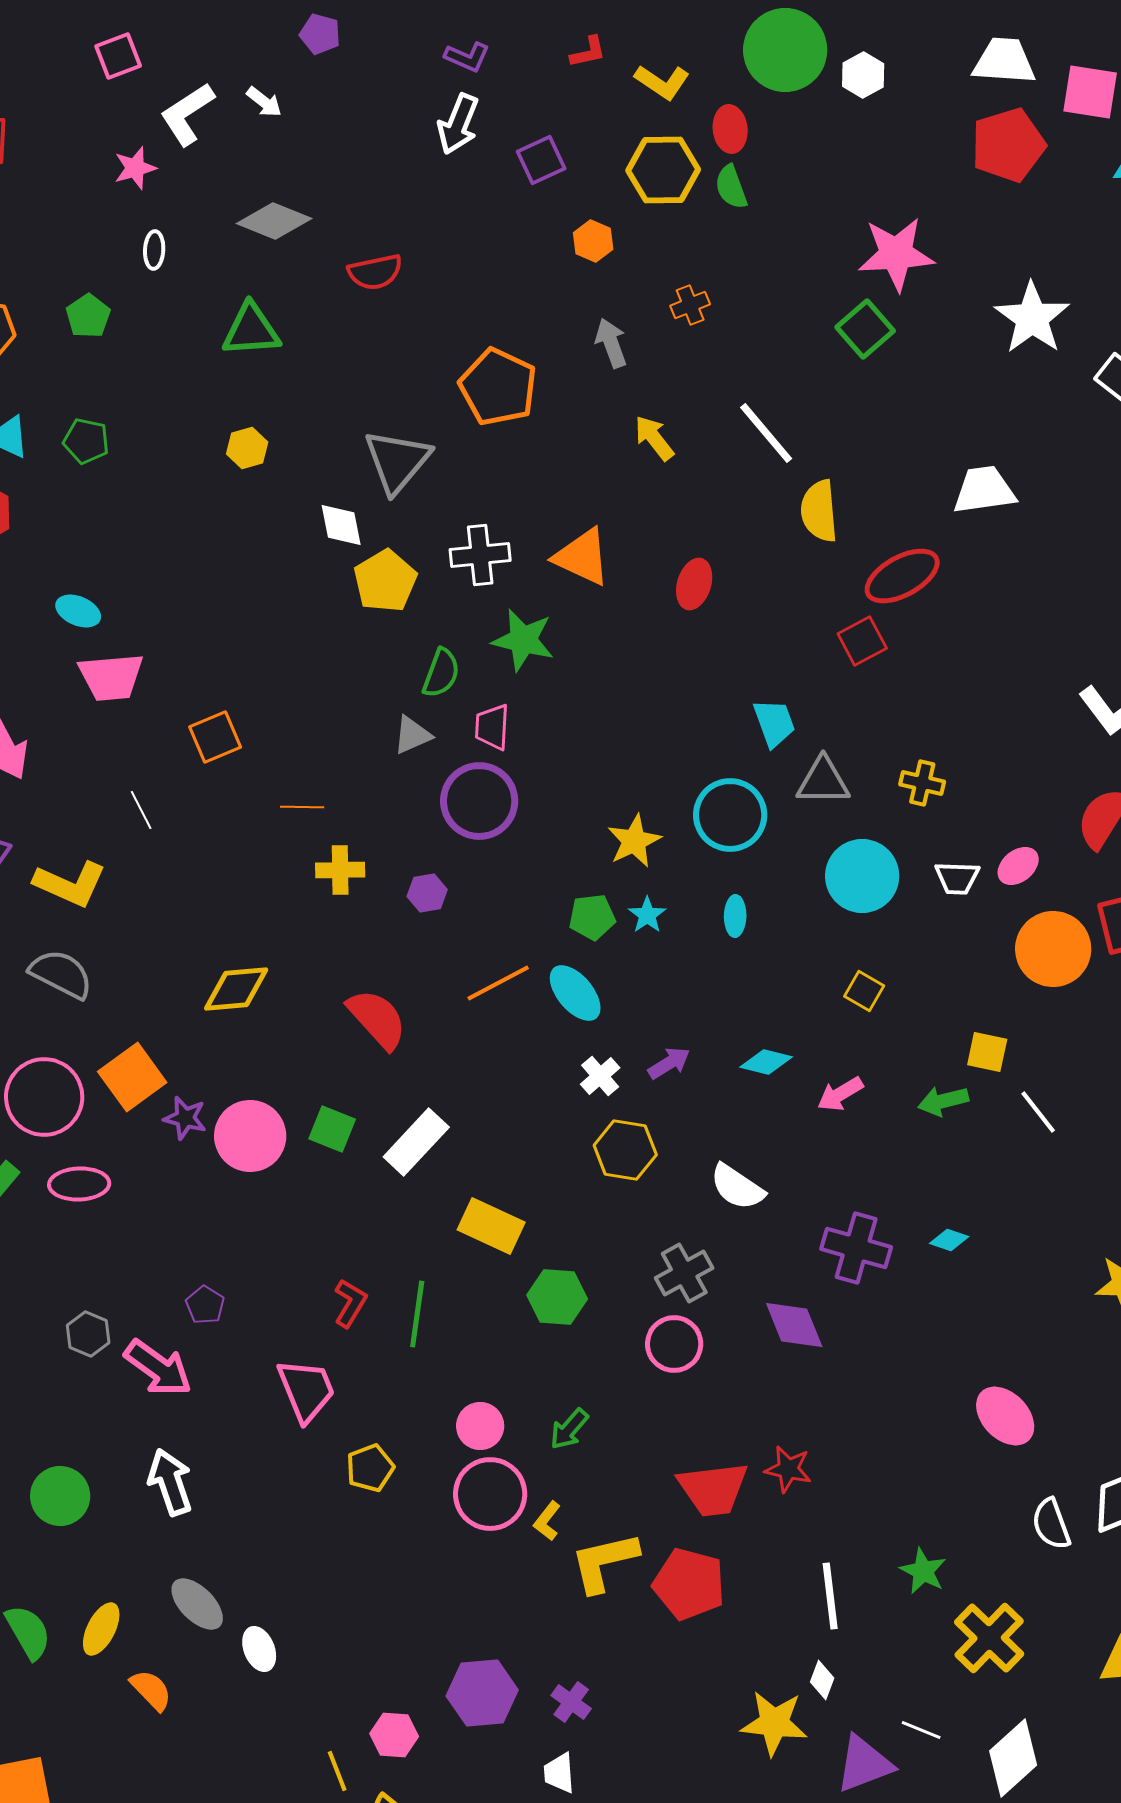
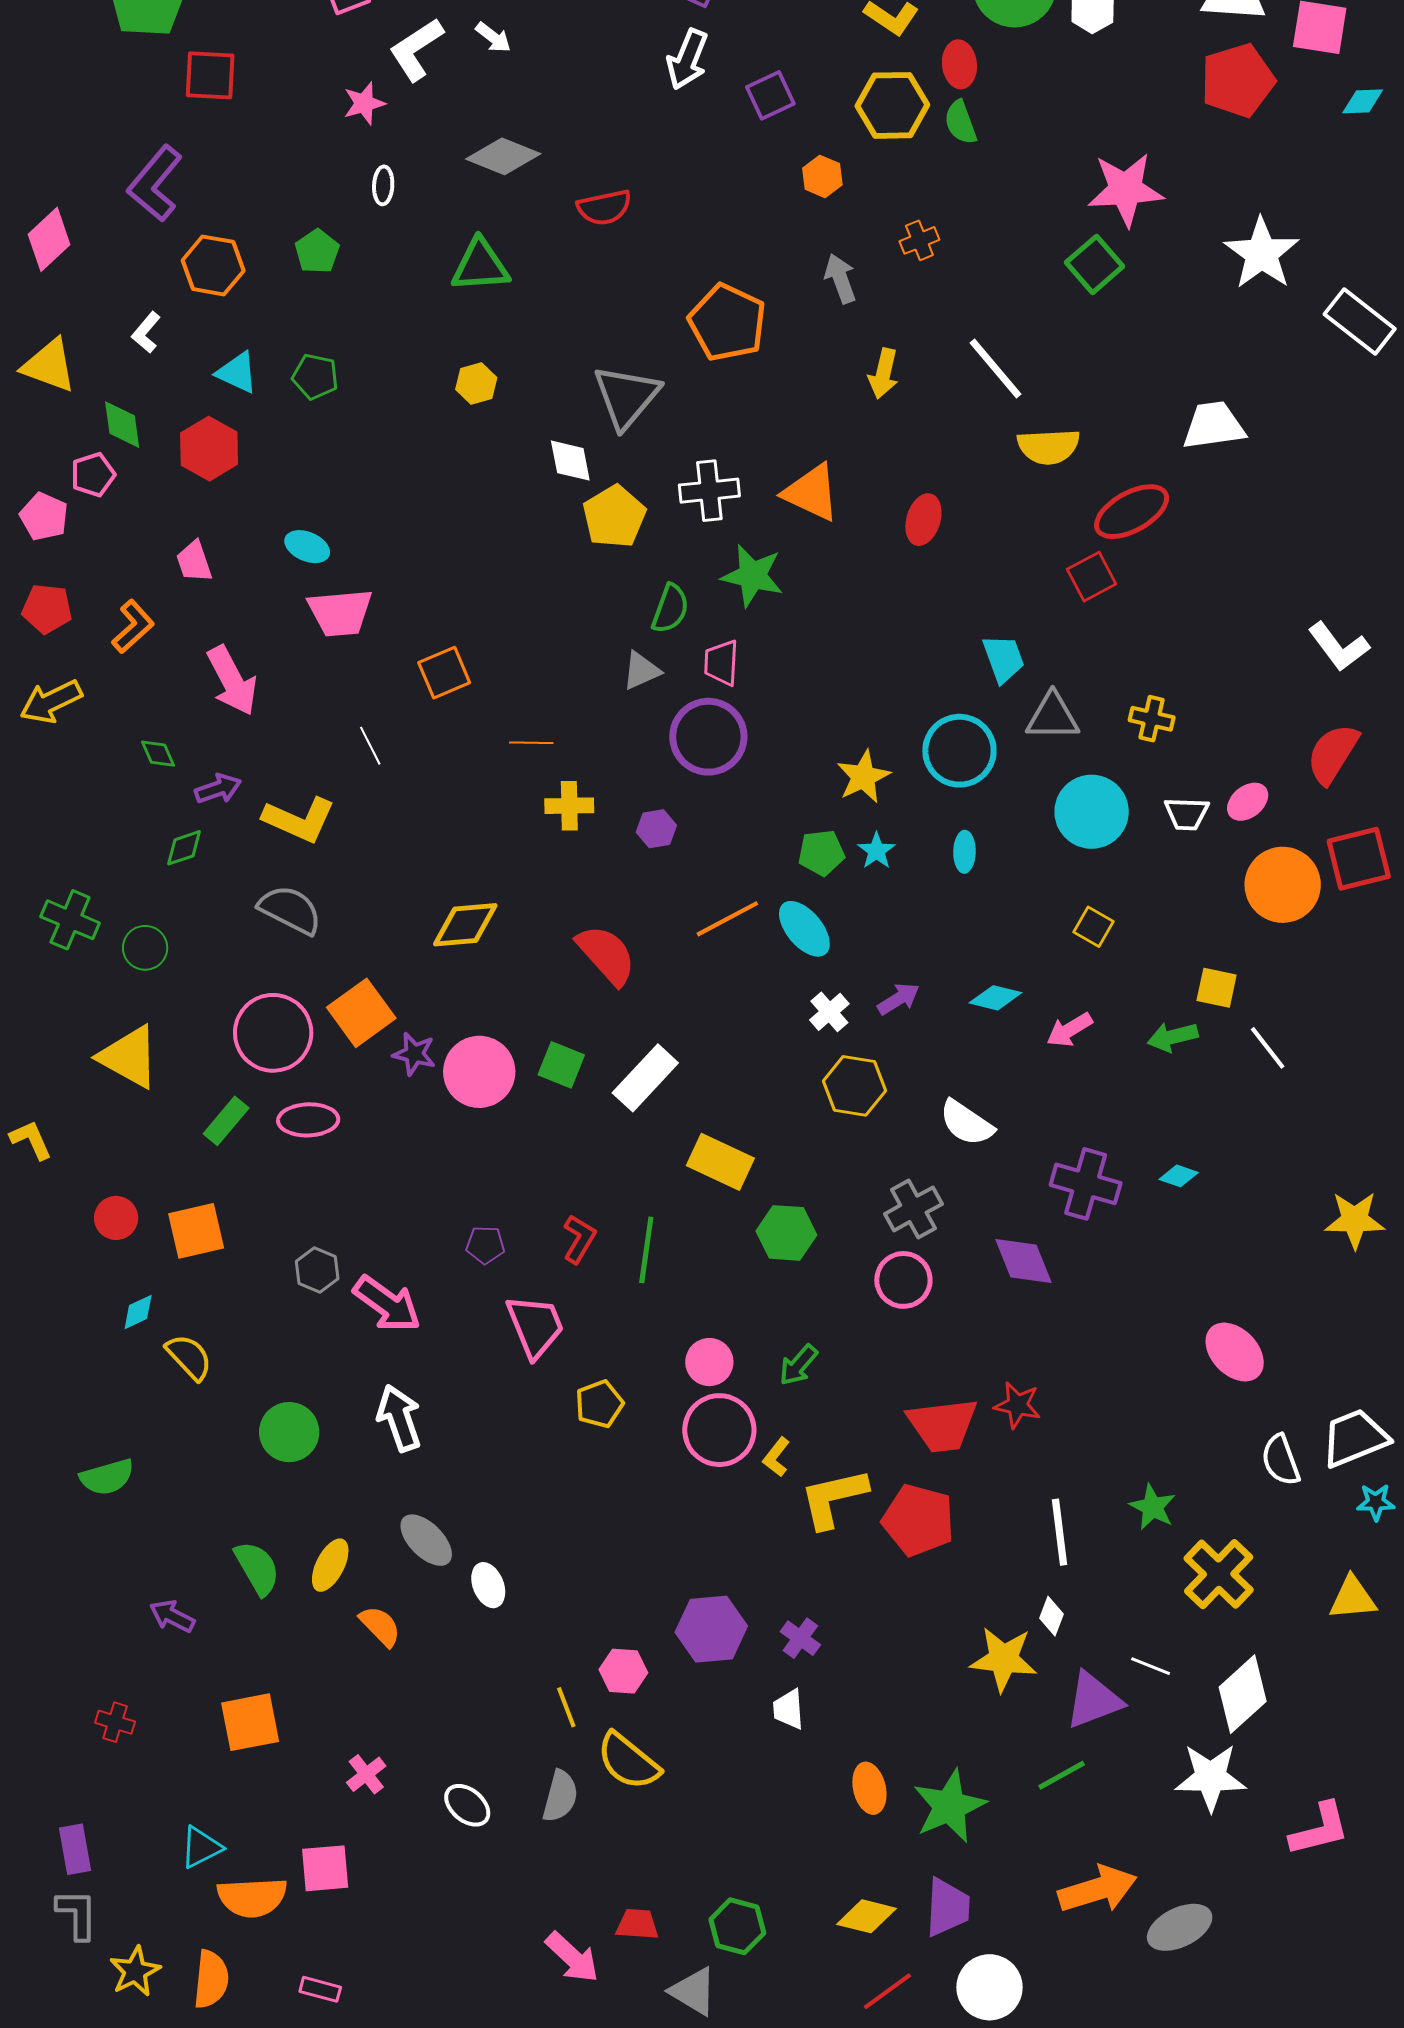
yellow arrow: (654, 438) -> (883, 374), turned -129
yellow semicircle: (819, 511) -> (1049, 447), turned -88
purple pentagon: (205, 1305) -> (485, 1245), moved, turned -30

